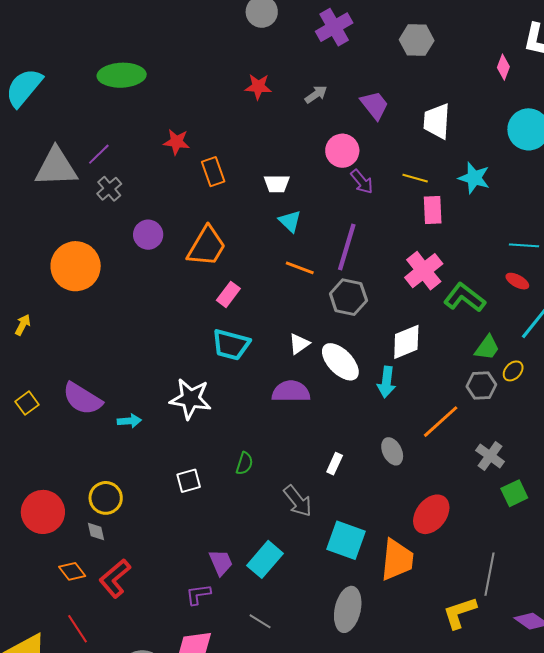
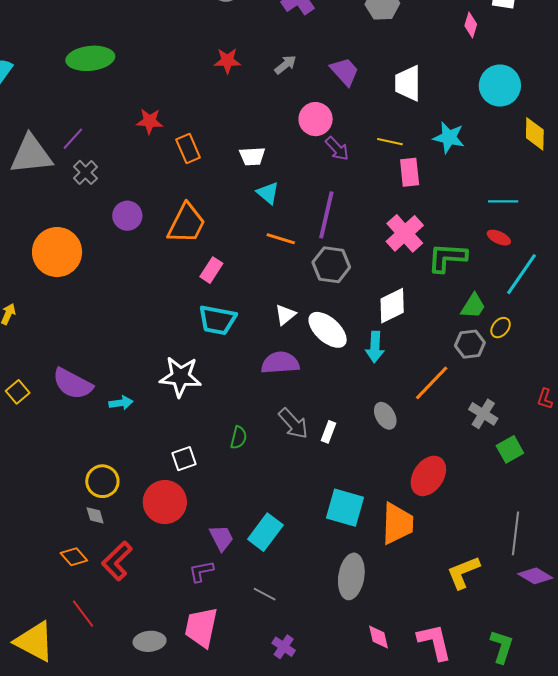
green L-shape: (464, 298) -> (447, 258), turned -30
gray arrow: (298, 501) -> (293, 424), moved
red circle: (43, 512) -> (165, 502), moved
gray line: (489, 574) -> (516, 533), moved

